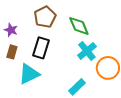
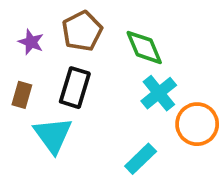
purple star: (11, 30) -> (31, 42), moved
cyan triangle: (29, 74) -> (53, 135), turned -40

